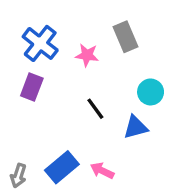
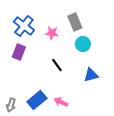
cyan circle: (151, 92) -> (83, 44), moved
blue triangle: (135, 127) -> (91, 75), moved

